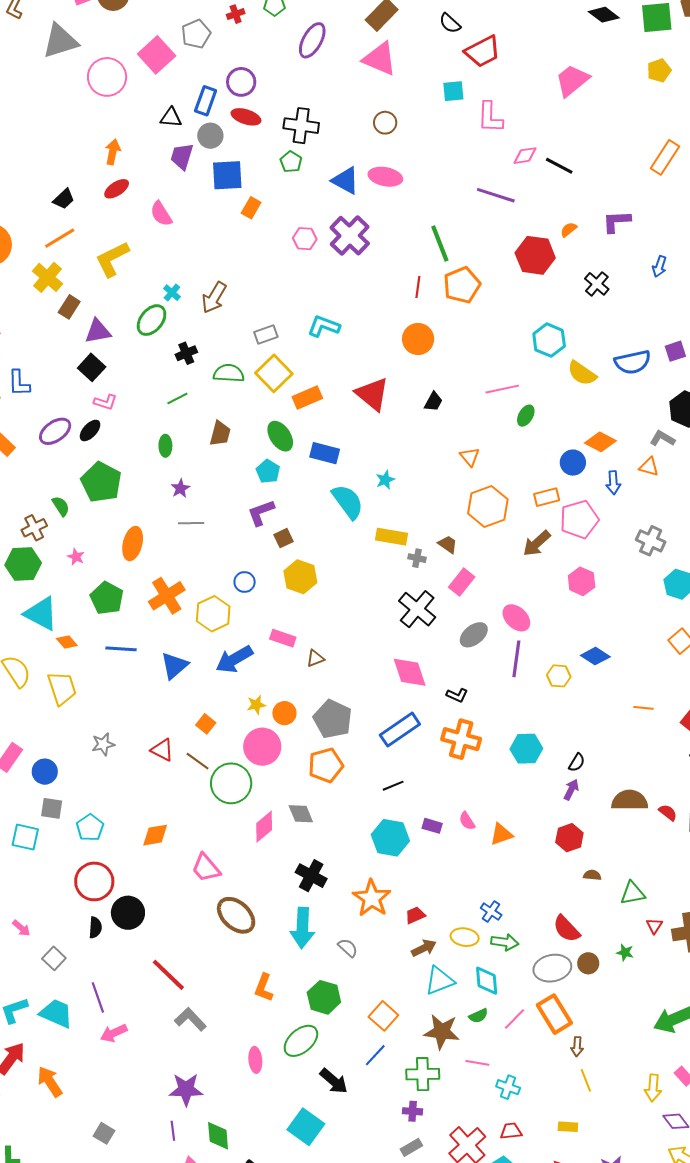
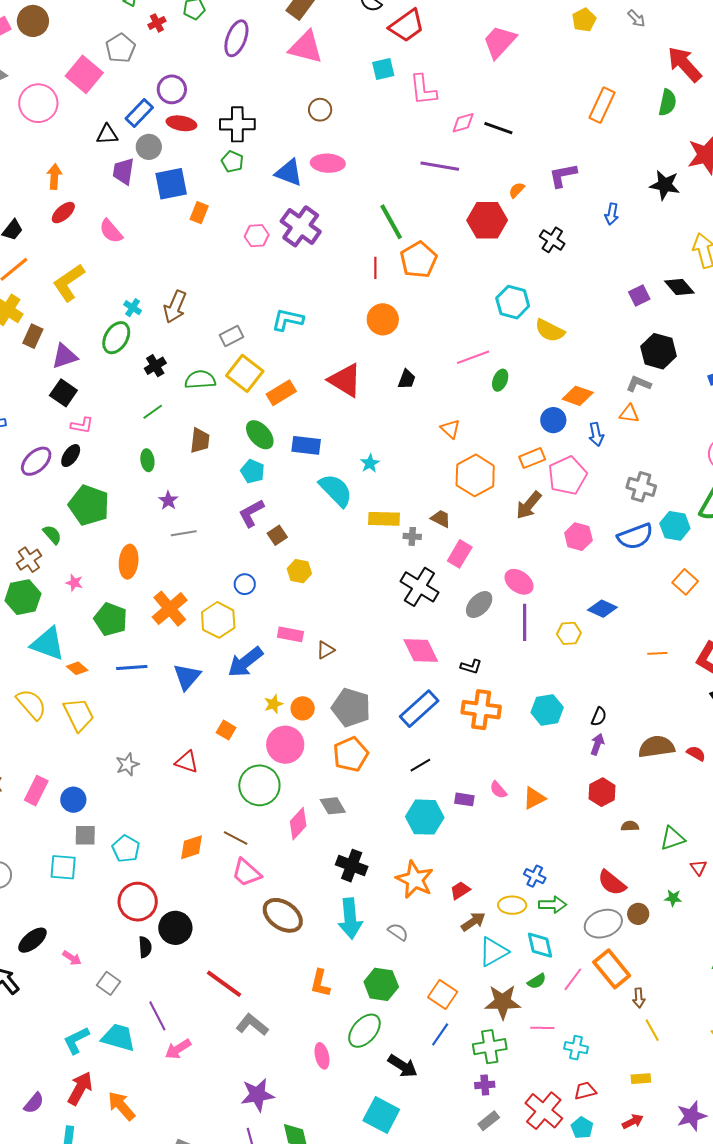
blue rectangle: (206, 101) -> (139, 113), turned 32
blue semicircle: (633, 362) -> (635, 536), moved
yellow hexagon: (300, 577) -> (299, 571), size x0.7
brown line: (198, 761) -> (236, 838), moved

